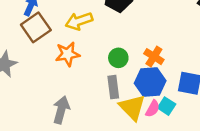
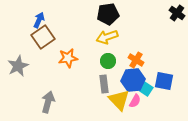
yellow arrow: (79, 21) -> (107, 37), moved
cyan square: (167, 106) -> (146, 89), moved
gray arrow: (61, 110) -> (48, 102), moved

